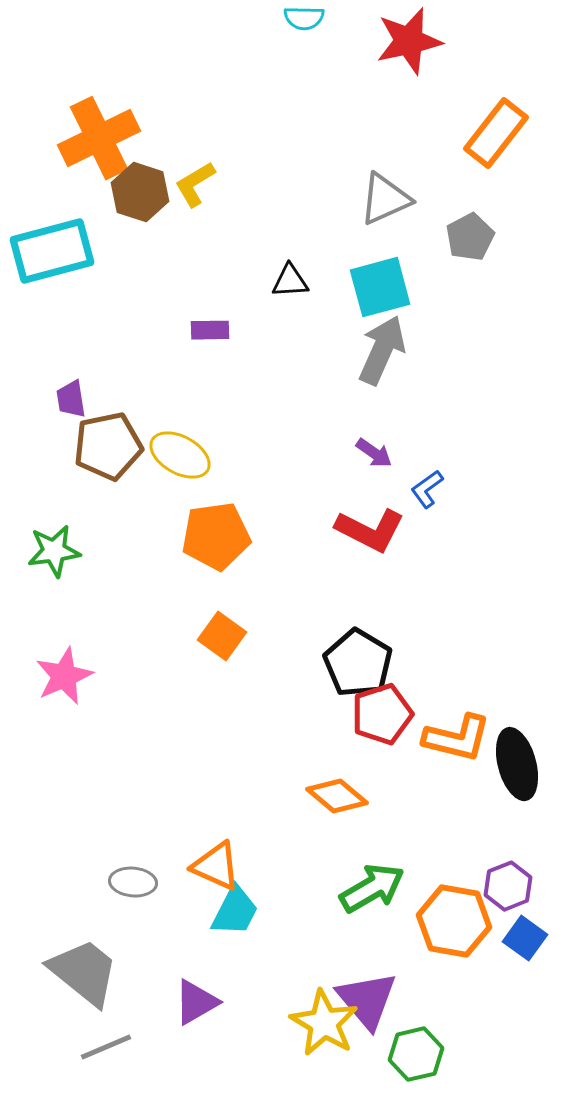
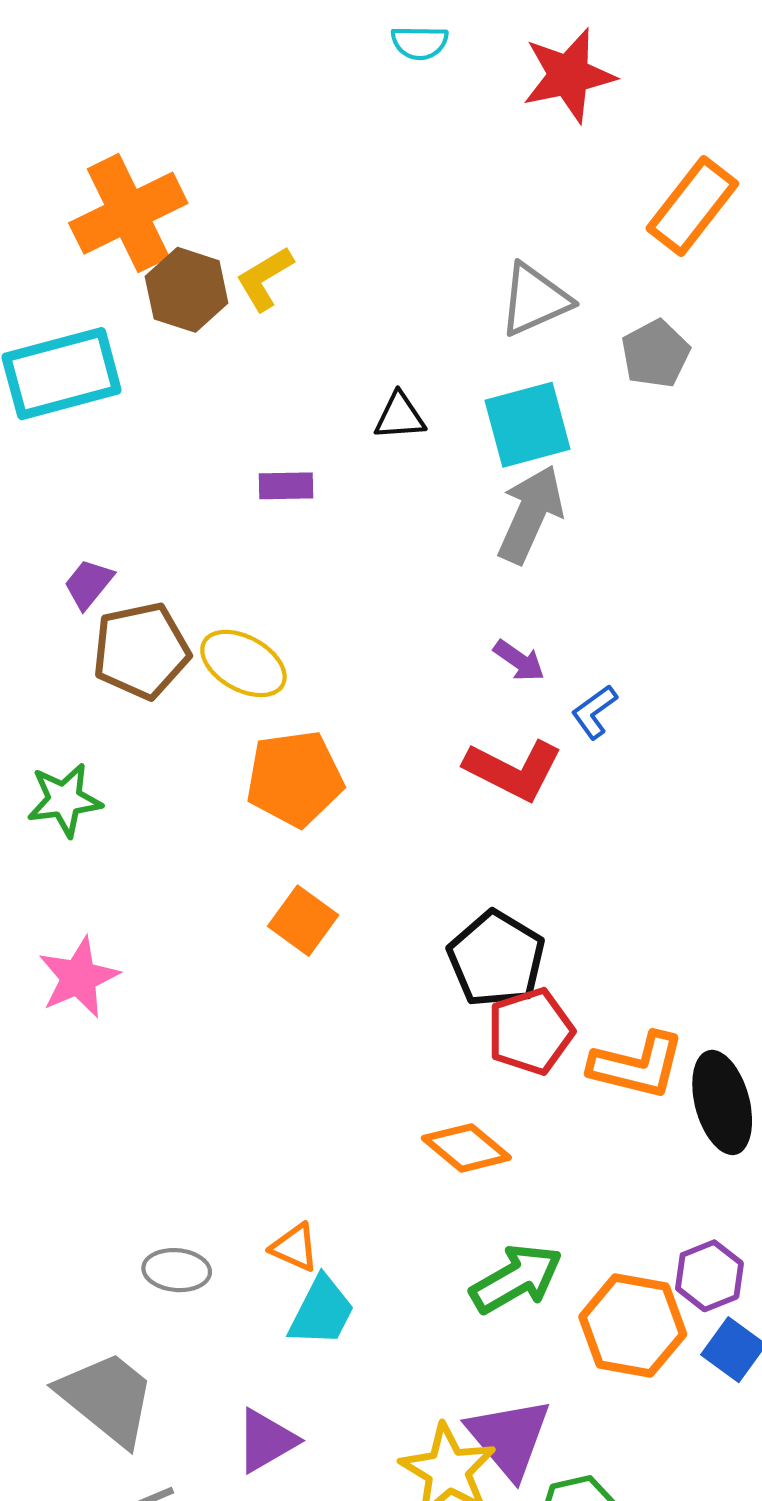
purple trapezoid: (71, 399) -> (89, 584), turned 48
orange triangle: (216, 866) -> (295, 1247), size x0.7

